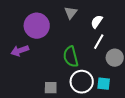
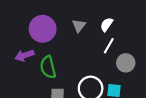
gray triangle: (71, 13) -> (79, 26), moved
green semicircle: (71, 57) -> (48, 67), moved

